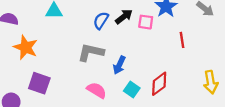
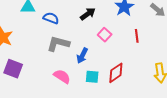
blue semicircle: (101, 20) -> (51, 18), moved, turned 77
pink square: (146, 22) -> (105, 35), moved, turned 32
cyan square: (132, 90) -> (92, 77), turned -32

